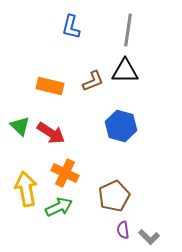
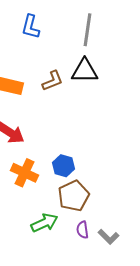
blue hexagon: (121, 126) -> (64, 166), moved, size x0.7
green arrow: (59, 207) -> (45, 223), moved

